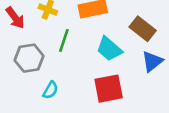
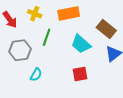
red square: (109, 89) -> (80, 74), size x0.7

